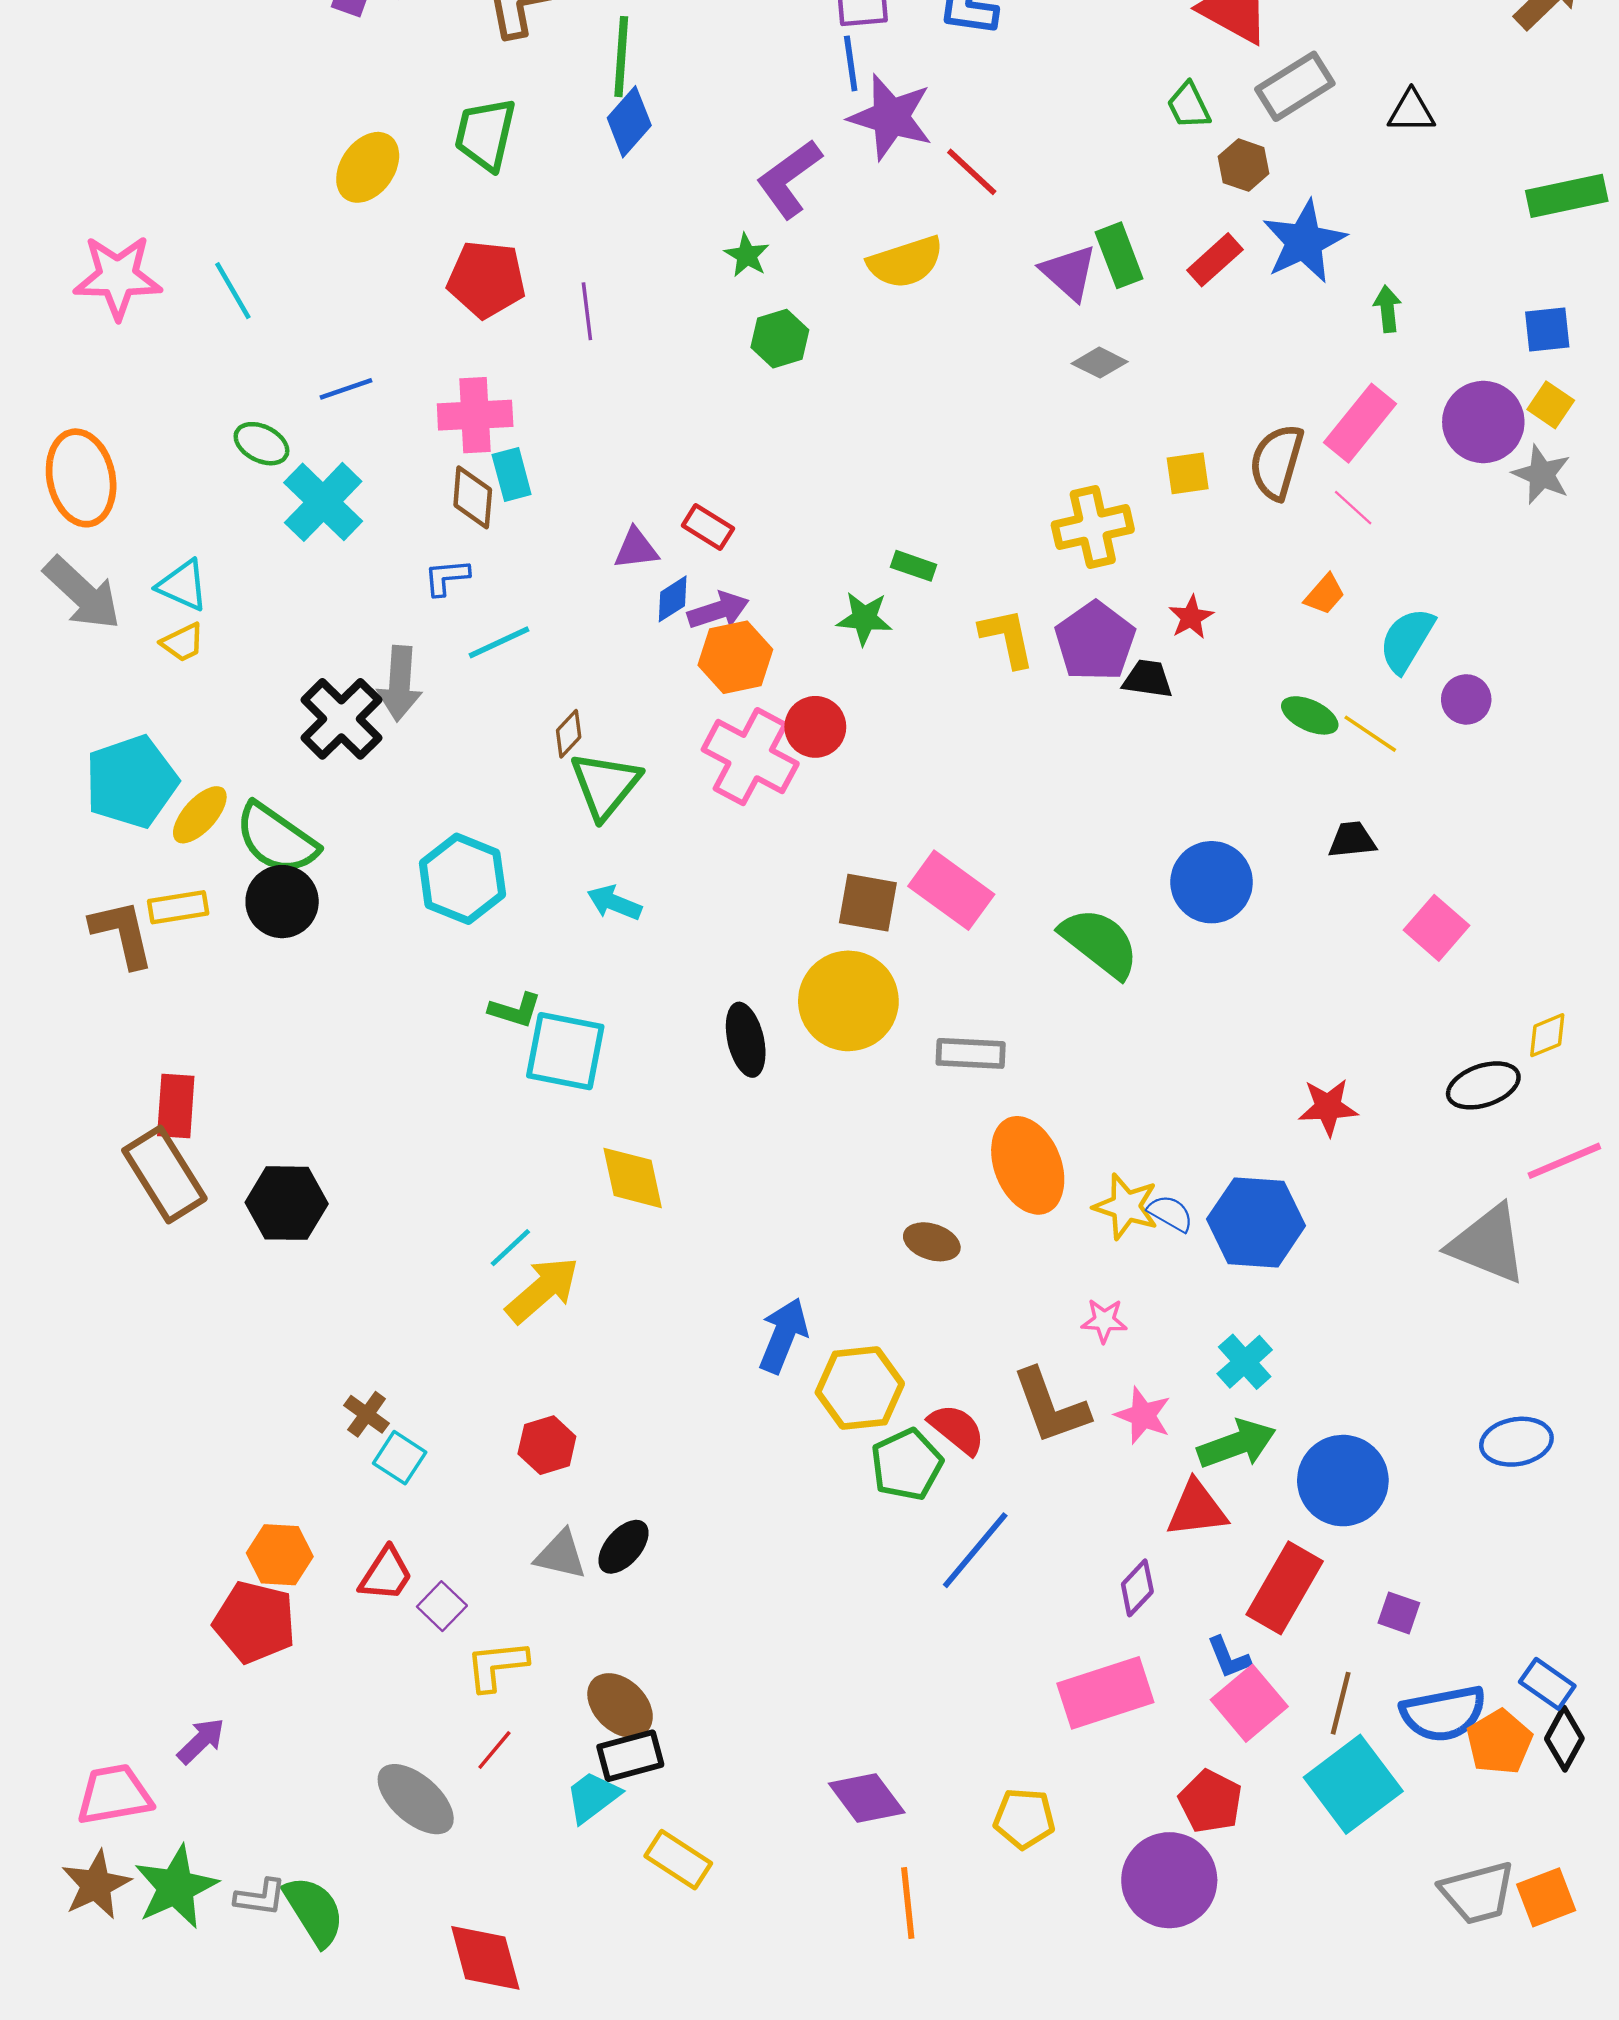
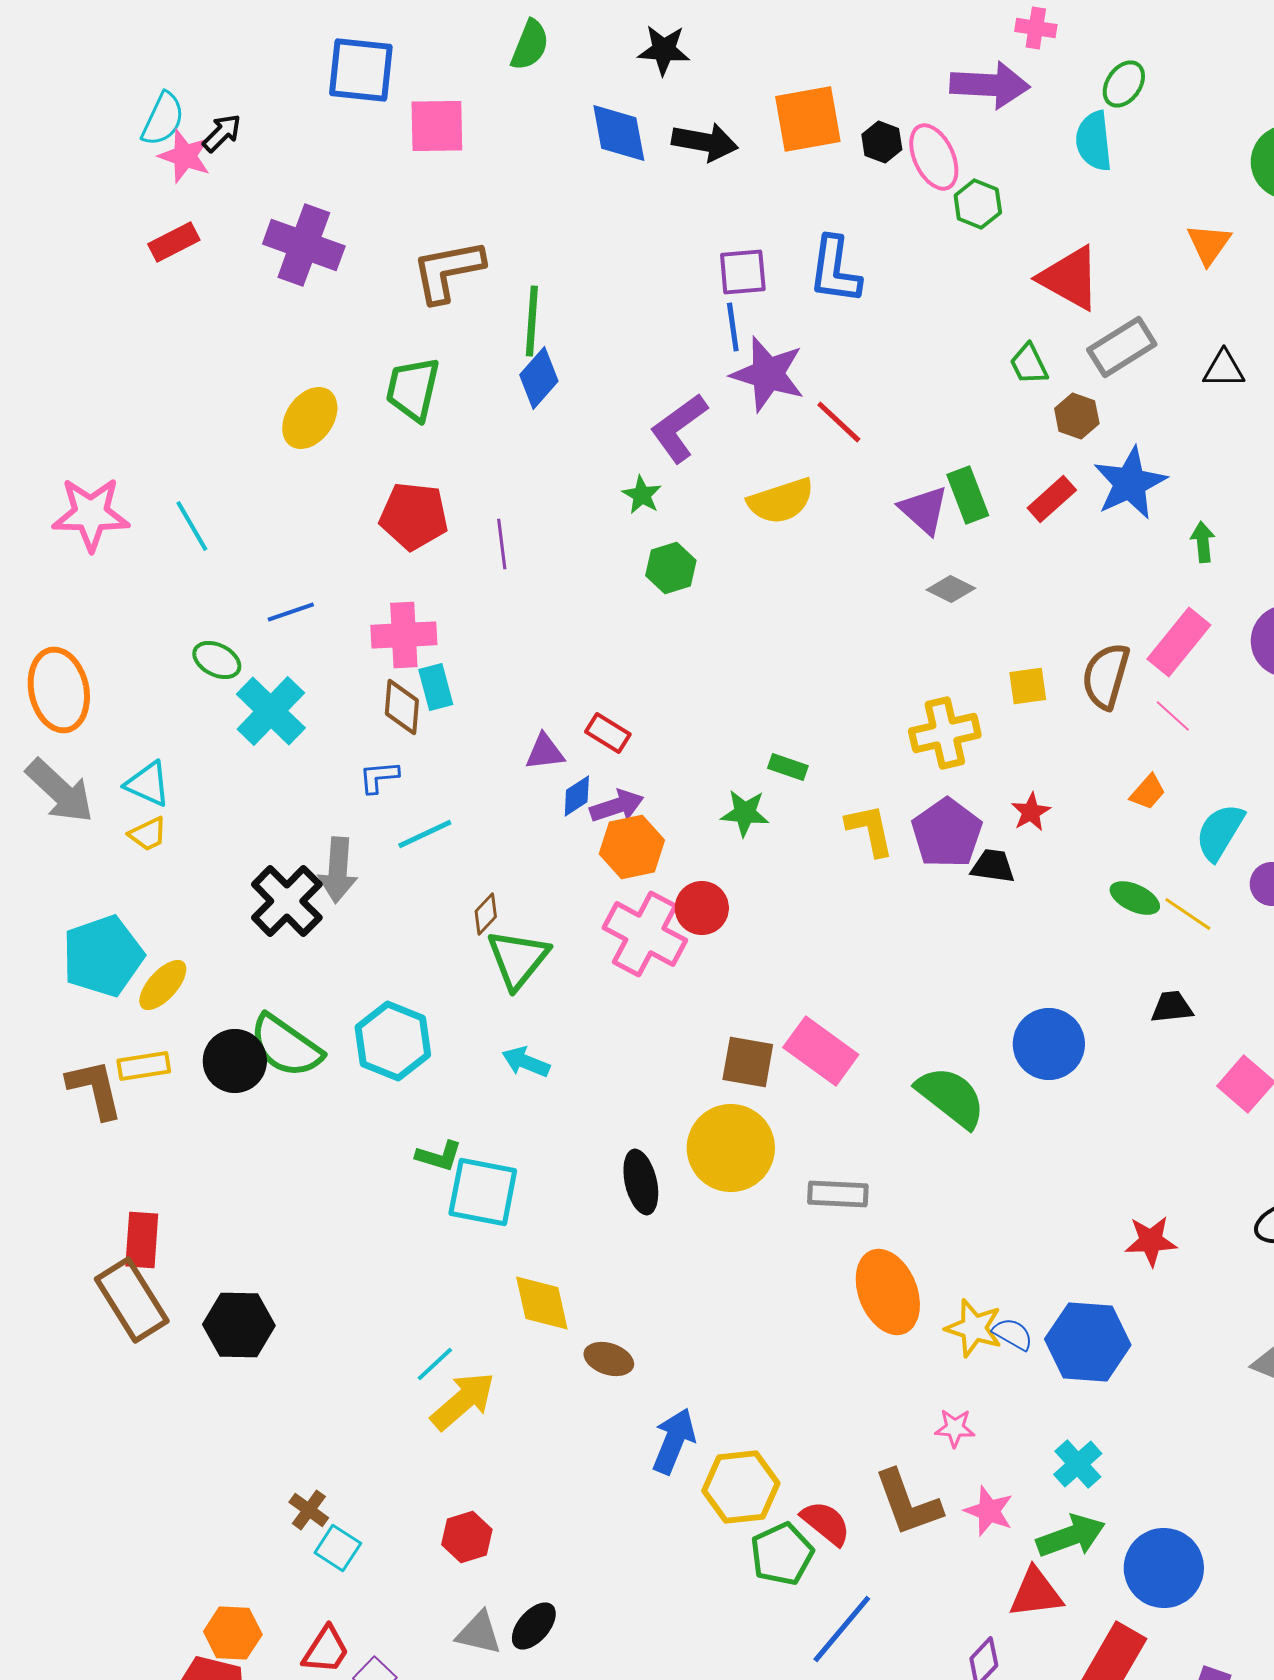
green semicircle: (276, 839) -> (286, 1046), moved
brown ellipse: (932, 1242) -> (609, 1359), moved

